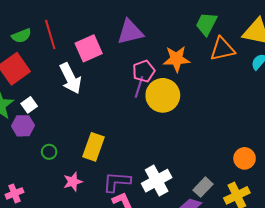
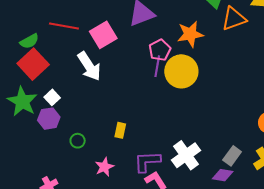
red line: (50, 34) -> (64, 26), turned -56
green semicircle: (21, 36) -> (29, 41), moved
yellow rectangle: (93, 147) -> (120, 130), size x0.6

